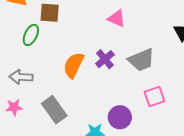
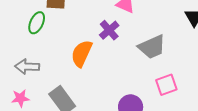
purple cross: (105, 59) -> (109, 30), moved

